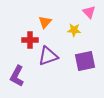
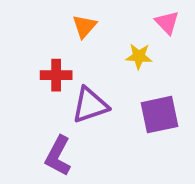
orange triangle: (45, 22) -> (84, 26), moved
purple L-shape: (17, 76) -> (58, 156), moved

